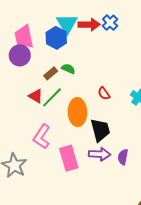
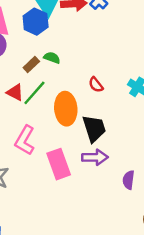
purple semicircle: (123, 157) -> (129, 180), moved

